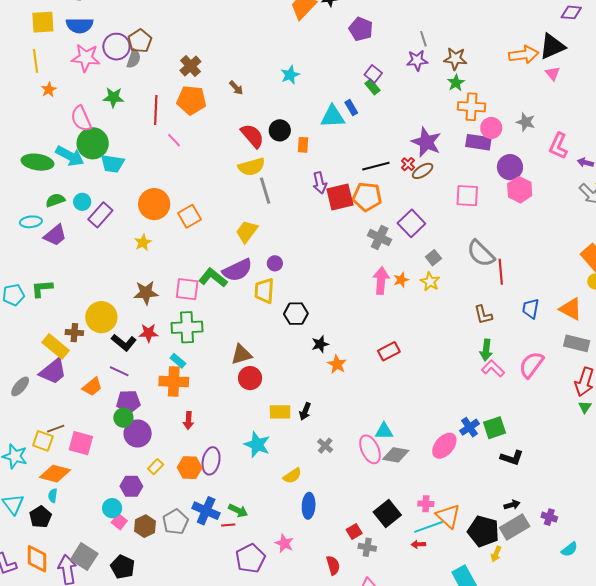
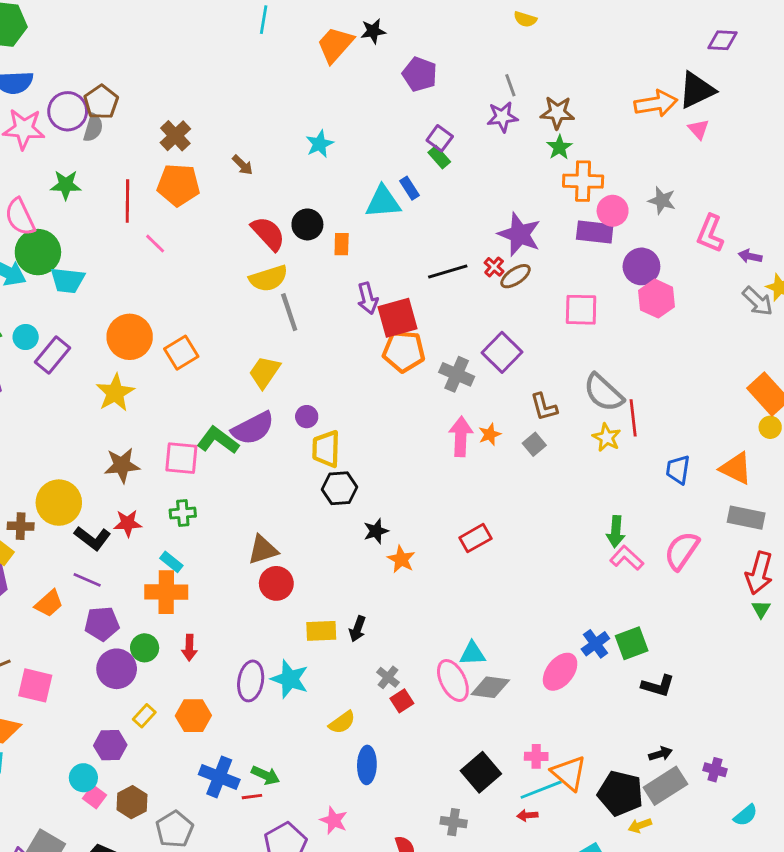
orange pentagon: (367, 197) -> (404, 351), moved
yellow star: (143, 242) -> (115, 393), size x1.5
gray square: (433, 258) -> (534, 444), moved
yellow star: (430, 282) -> (607, 437), moved
yellow trapezoid: (264, 291) -> (326, 449), moved
brown L-shape: (483, 315) -> (544, 407), moved
green cross: (187, 327) -> (183, 513), size x0.6
green circle: (123, 418) -> (145, 648), moved
purple ellipse: (211, 461) -> (251, 681), moved
gray pentagon: (175, 522) -> (175, 829), moved
red square: (354, 532) -> (402, 701), moved
yellow arrow: (496, 554) -> (640, 826), turned 49

